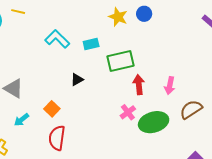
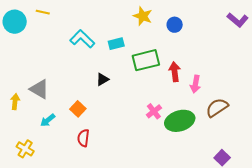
blue circle: (144, 14) -> (175, 25), moved
red arrow: (139, 85) -> (175, 72), moved
red semicircle: (57, 138) -> (83, 138), size x0.7

